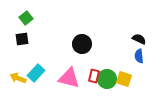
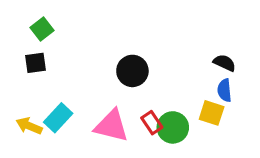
red rectangle: (94, 76) -> (152, 123), turned -48
yellow square: (124, 79) -> (212, 113), moved

